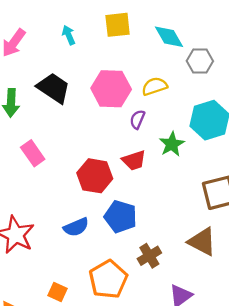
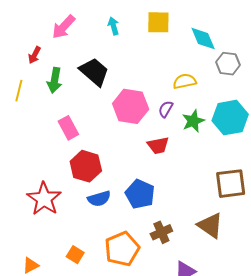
pink hexagon: (111, 89) -> (131, 106), moved
green star: (172, 144) -> (193, 121), moved
red hexagon: (95, 176) -> (86, 166), moved

